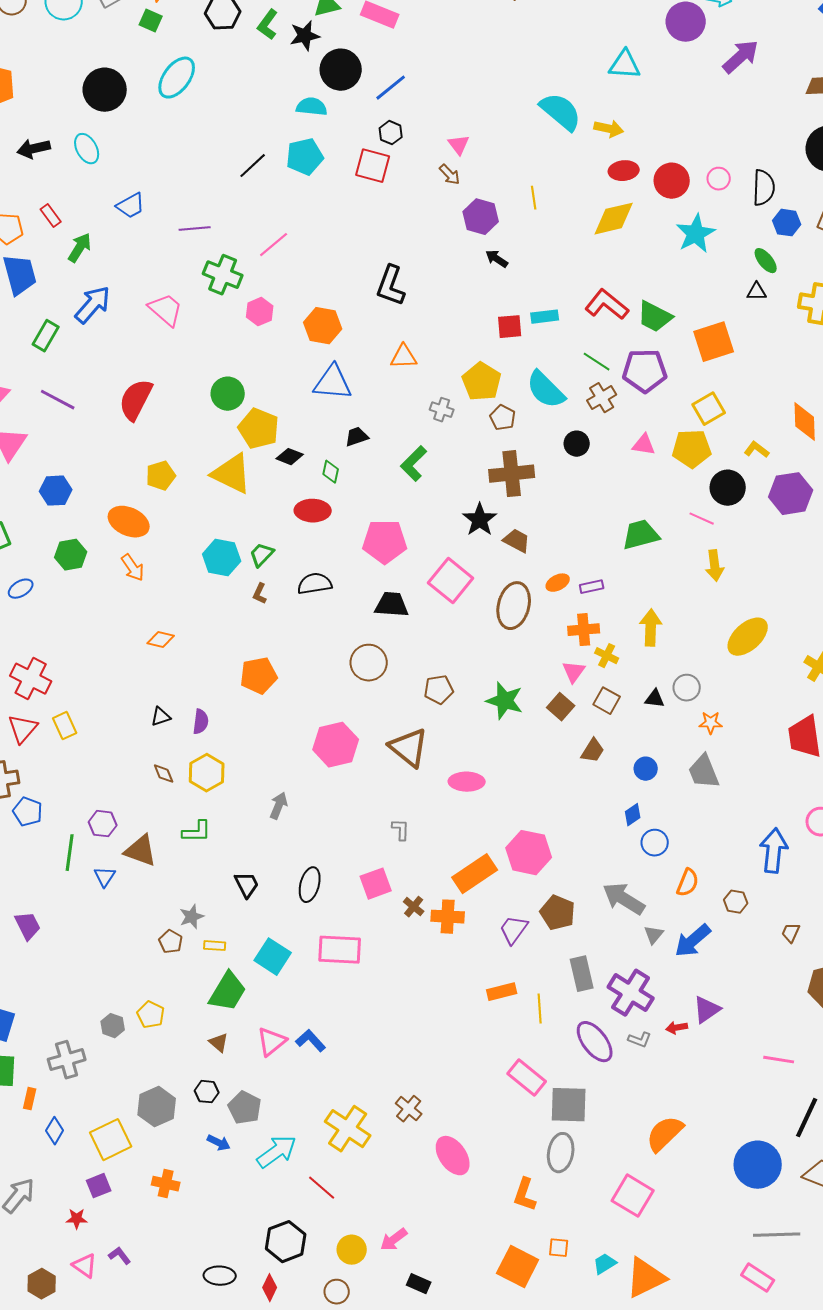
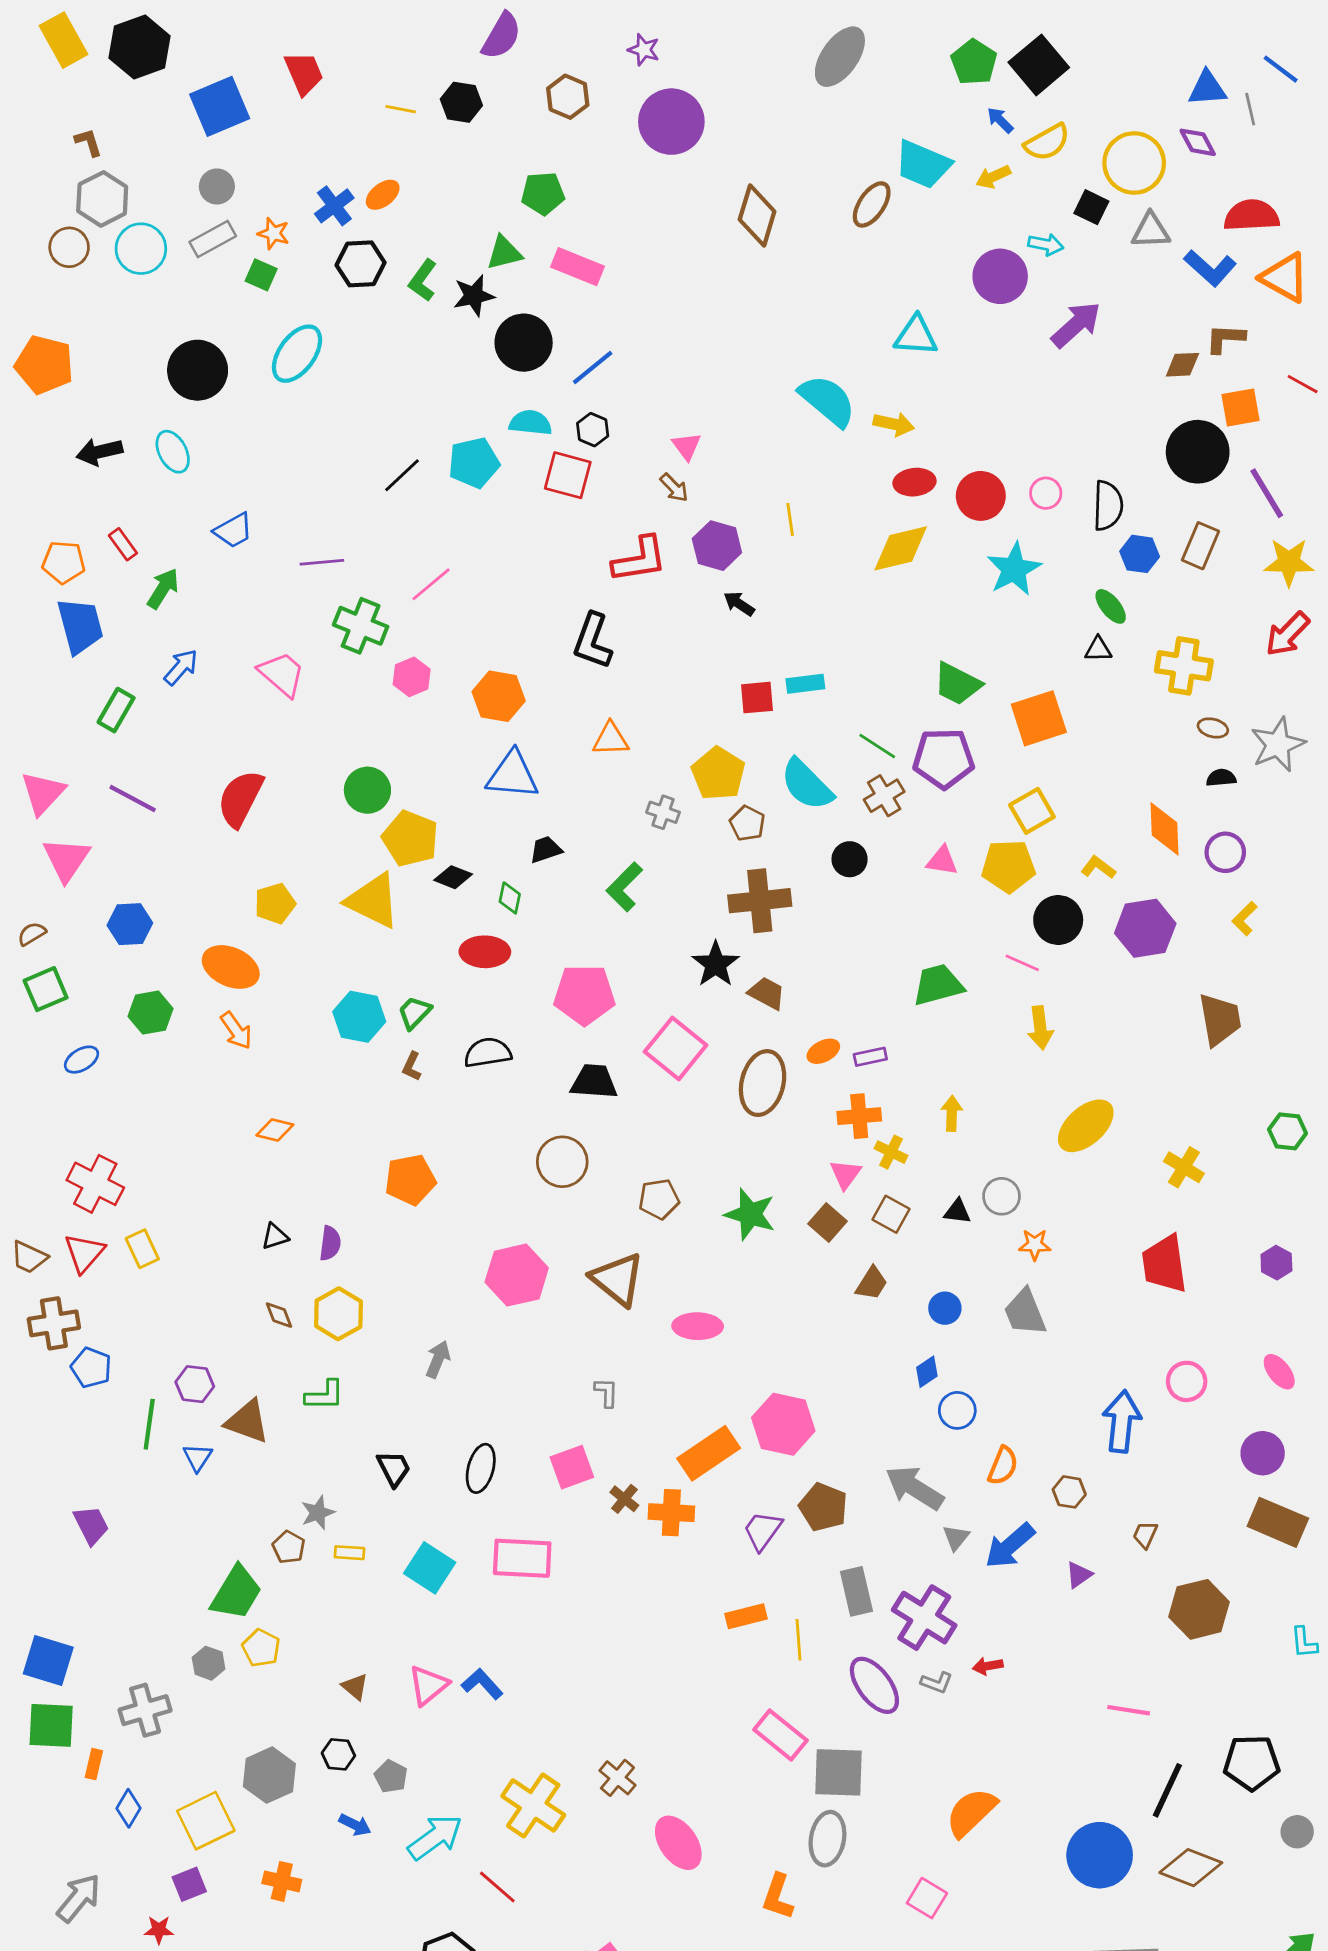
cyan semicircle: (312, 107) -> (530, 423), moved
blue arrow: (93, 305) -> (181, 667), size x0.7
red L-shape: (607, 305) -> (640, 559), moved, turned 132
yellow arrow: (651, 628) -> (952, 1113), size x0.7
green trapezoid: (228, 992) -> (236, 1593), moved
purple triangle: (707, 1010) -> (1079, 1575), moved, size x0.7
gray pentagon: (245, 1108) -> (391, 1776), size x0.7
pink square: (633, 1196) -> (927, 1898), size x0.7

